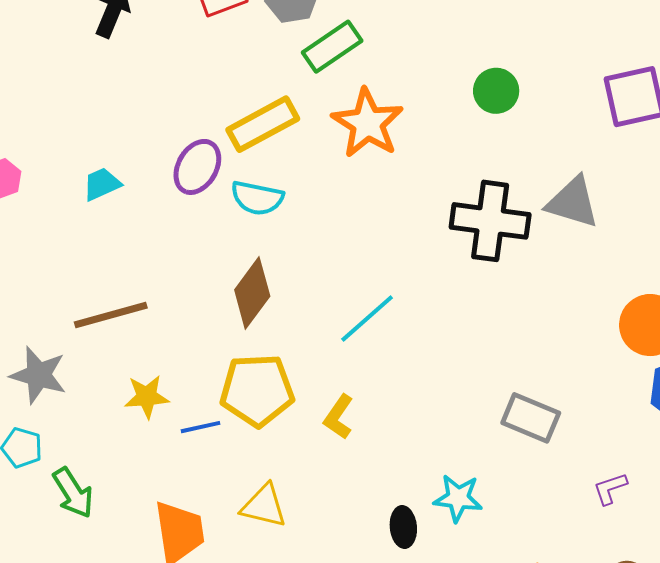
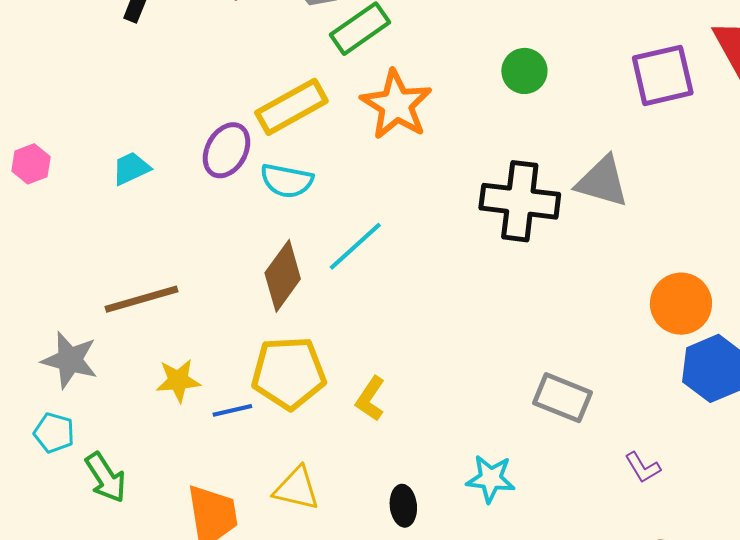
cyan line: (367, 318) -> (355, 246), moved
purple L-shape: (610, 489) -> (643, 468), turned -102
black ellipse: (403, 527) -> (403, 506), moved

